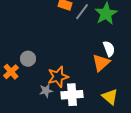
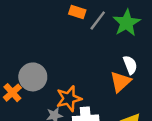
gray circle: (28, 59) -> (33, 77), size x1.5

